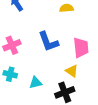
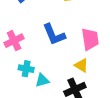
cyan cross: (10, 74) -> (26, 69), moved

